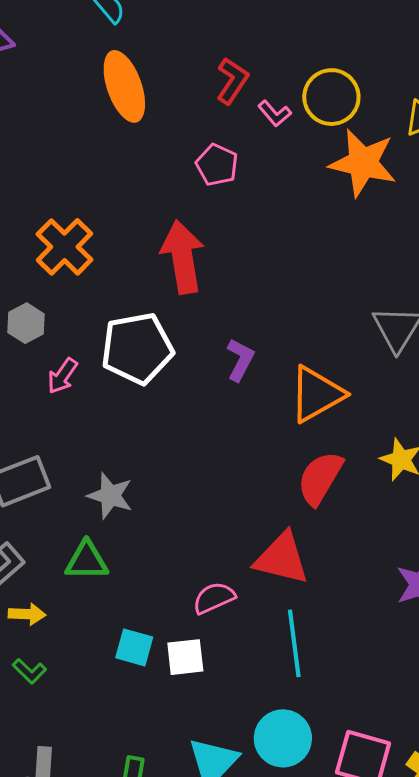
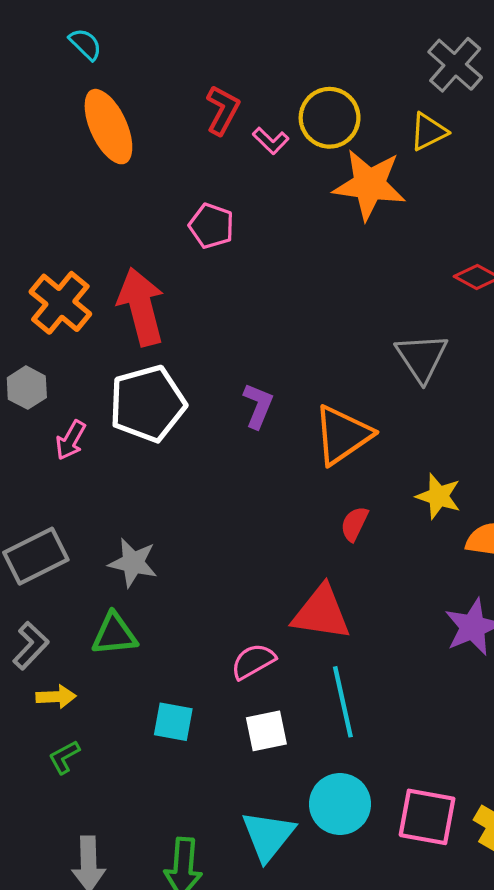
pink pentagon: (217, 165) -> (211, 226), moved
red arrow: (183, 257) -> (141, 307), moved
red semicircle: (320, 478) -> (354, 524), size x0.6
white square: (185, 657) -> (266, 731), moved
green L-shape: (29, 671) -> (64, 757), turned 112

